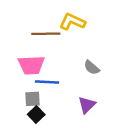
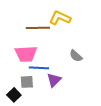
purple triangle: (87, 105) -> (54, 80), moved
black square: (36, 115) -> (14, 95), moved

